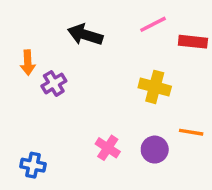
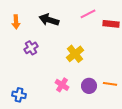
orange arrow: (28, 63) -> (16, 22), moved
yellow cross: (155, 87) -> (75, 54), moved, turned 36
orange line: (191, 132) -> (110, 84), moved

